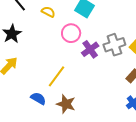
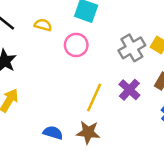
purple cross: (90, 49) -> (129, 90), moved
yellow line: (57, 76) -> (94, 98), moved

